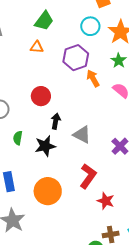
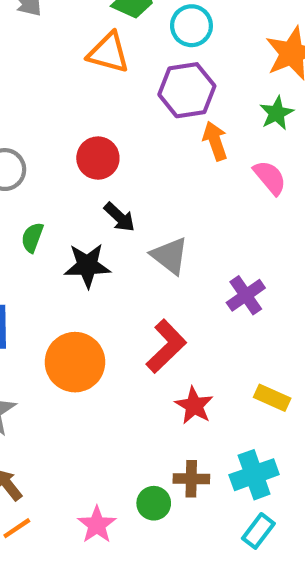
cyan circle: (90, 26) -> (191, 26), moved
orange triangle: (37, 47) -> (108, 53), size x1.5
black arrow: (56, 121) -> (119, 217), turned 112

